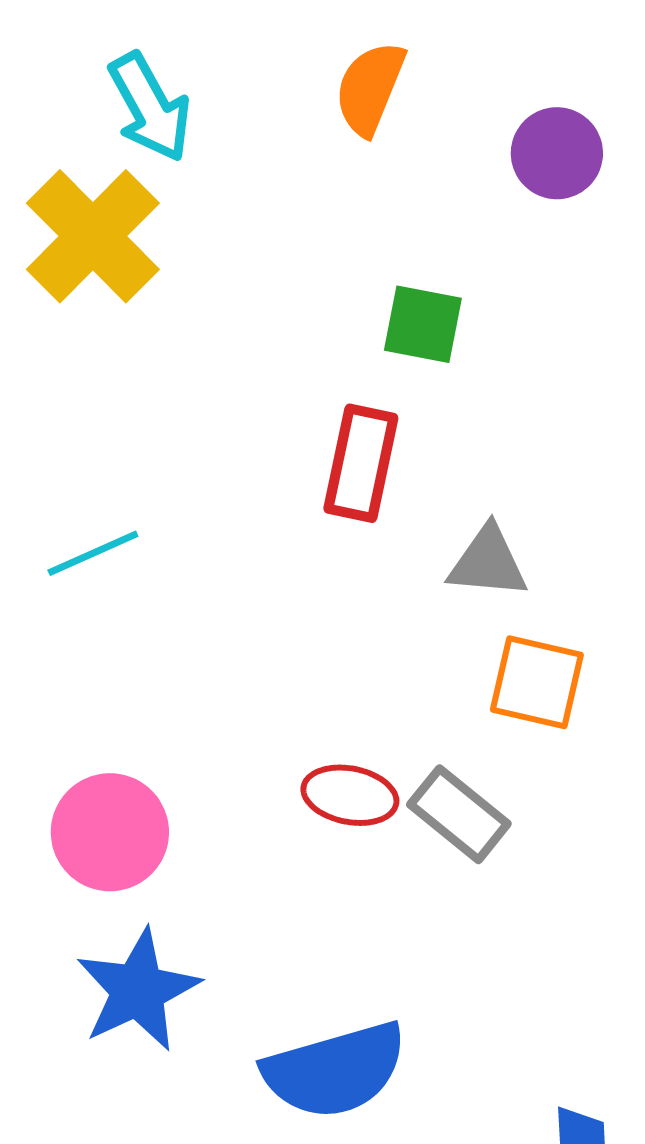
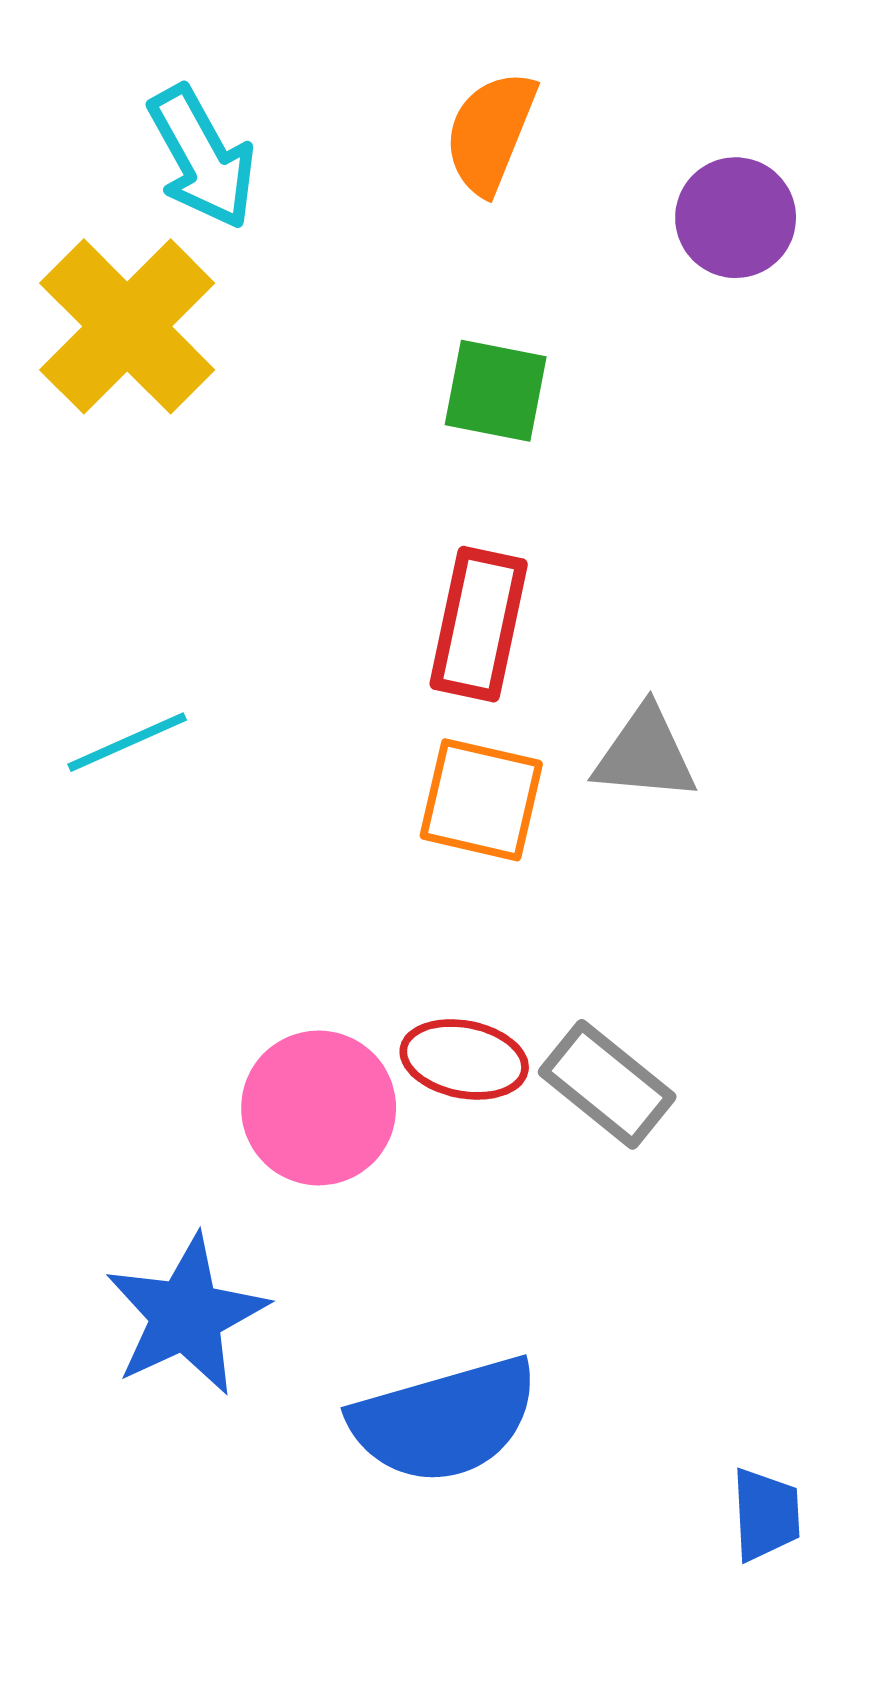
green square: (423, 324) -> (496, 391), moved
orange square: (537, 682) -> (481, 800), moved
pink circle: (110, 832) -> (319, 1108), moved

